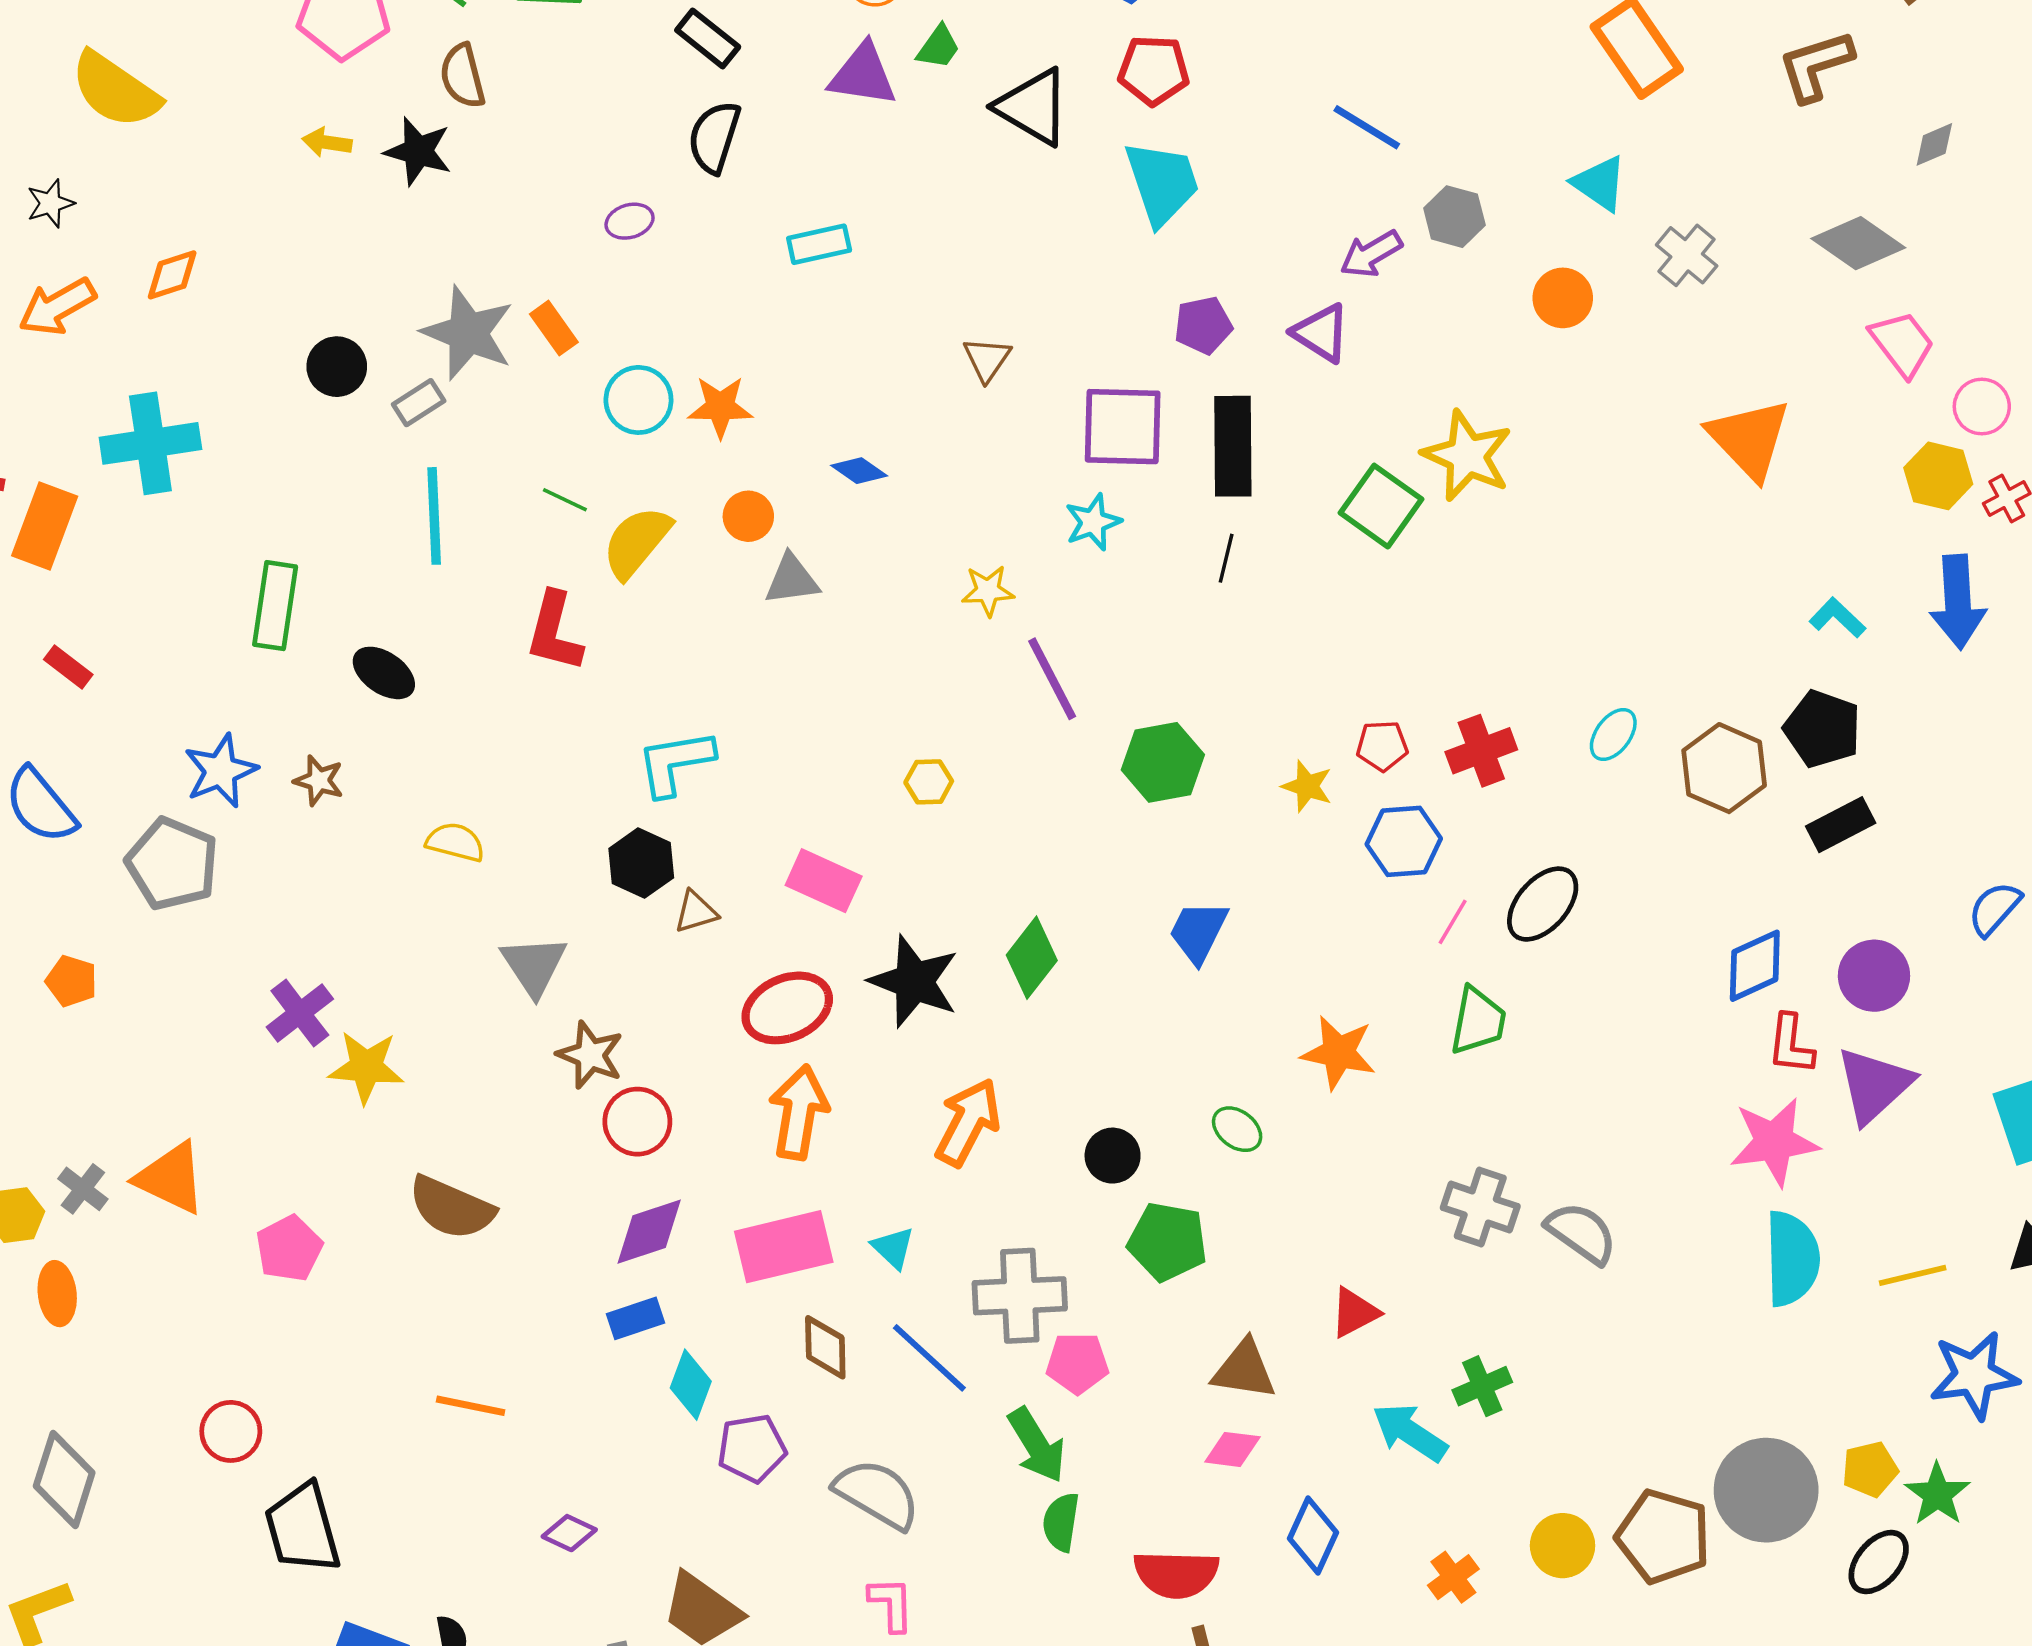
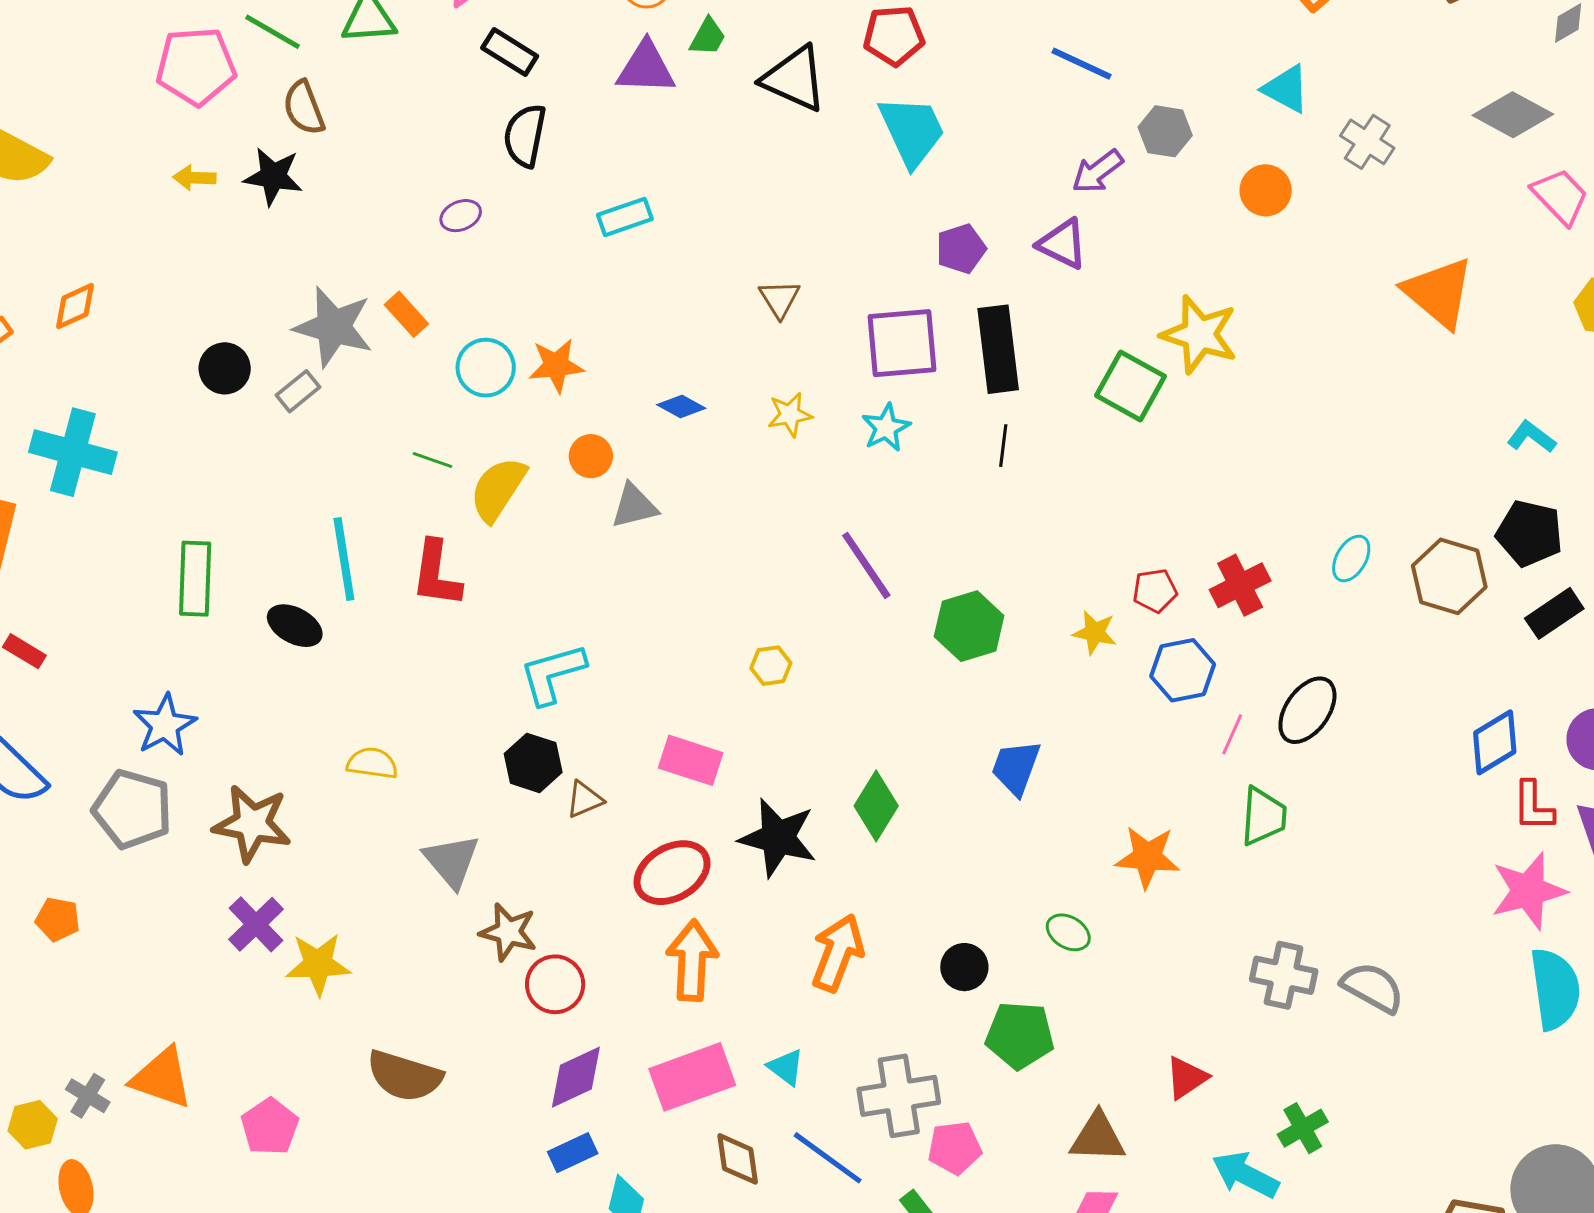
cyan cross: (150, 443) -> (73, 452), turned 30
cyan line: (434, 516) -> (344, 559), moved
yellow star: (988, 591) -> (790, 415), moved
brown star: (319, 781) -> (252, 824), moved, size x1.8

